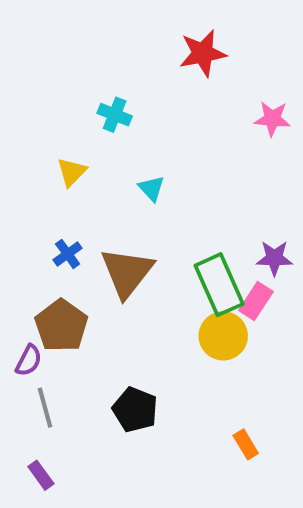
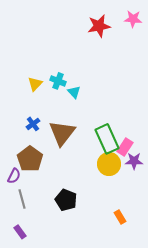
cyan cross: (115, 115) -> (58, 81), moved
pink star: (272, 119) -> (133, 19), moved
purple star: (274, 258) -> (134, 161), moved

